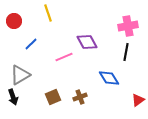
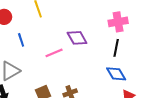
blue line: (31, 44) -> (21, 40), turned -64
blue diamond: (109, 78) -> (116, 74), moved

